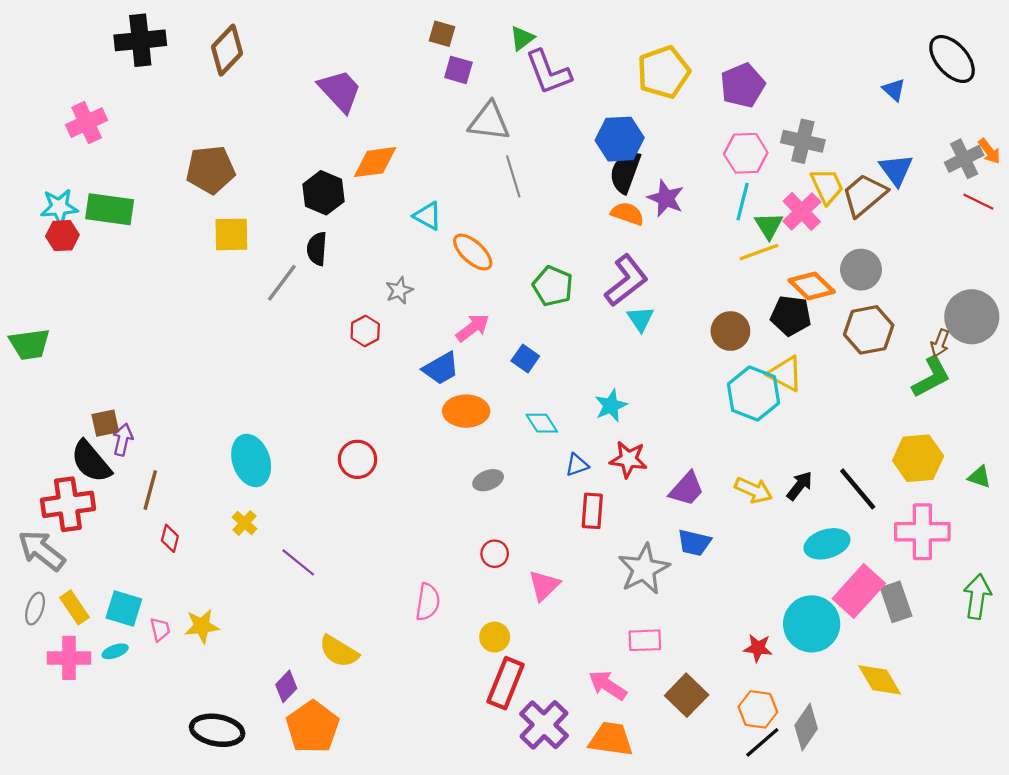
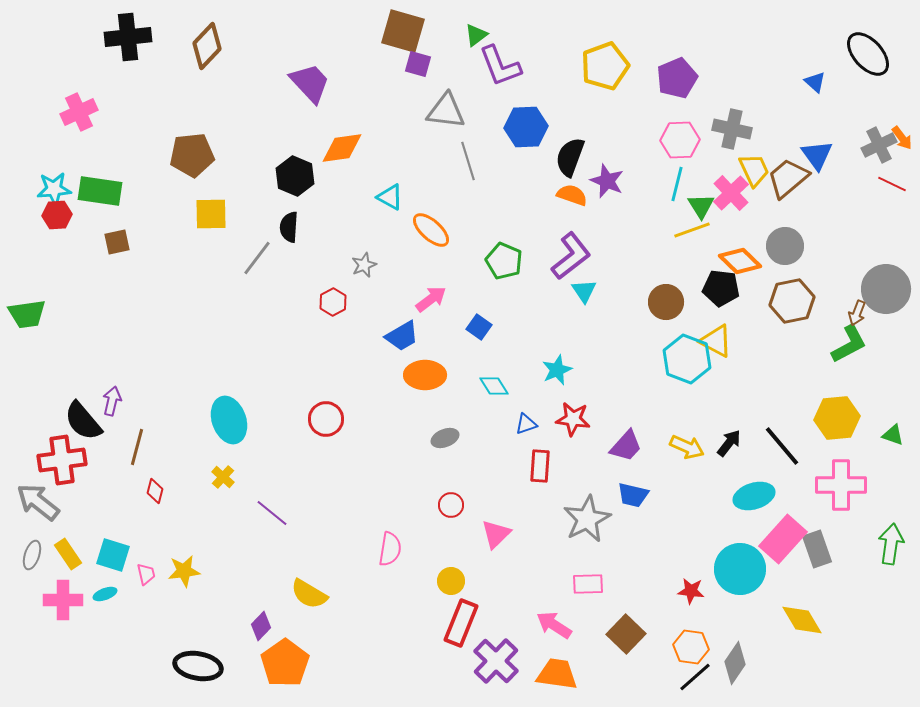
brown square: (442, 34) -> (403, 31), size x1.8
blue hexagon: (620, 139) -> (526, 127), moved
brown square: (105, 423) -> (117, 242), moved

